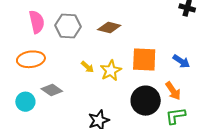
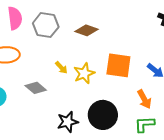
gray diamond: (52, 90) -> (36, 88), moved
black circle: (146, 101) -> (103, 115), moved

